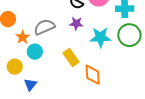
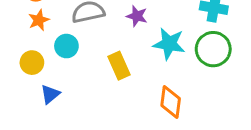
orange star: (23, 37) -> (39, 20), moved
orange diamond: (93, 75) -> (171, 102), moved

